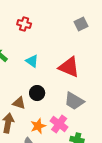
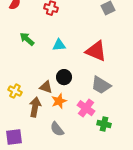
cyan triangle: (32, 61) -> (59, 45), turned -40
orange star: (38, 126) -> (59, 101), moved

